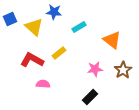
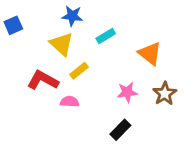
yellow triangle: (34, 27) -> (62, 44), moved
pink semicircle: (43, 84) -> (70, 102), moved

